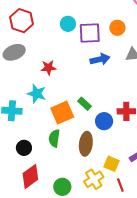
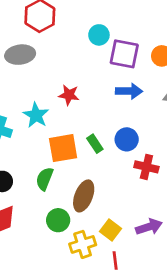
red star: (48, 68) -> (69, 95), moved
blue circle: (104, 121) -> (127, 139), moved
green circle: (62, 187) -> (58, 220), moved

